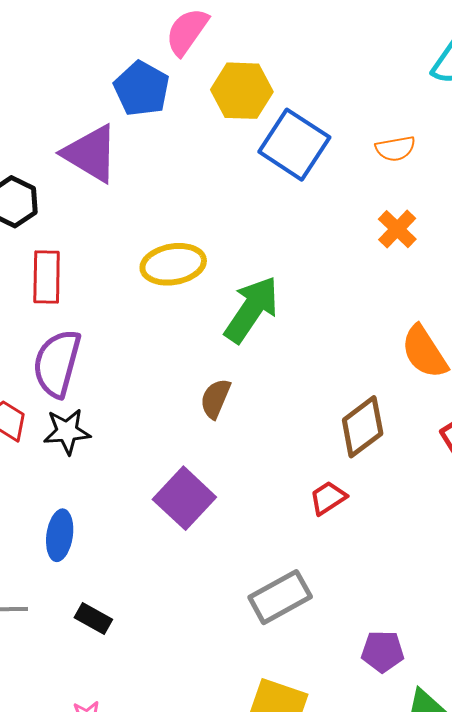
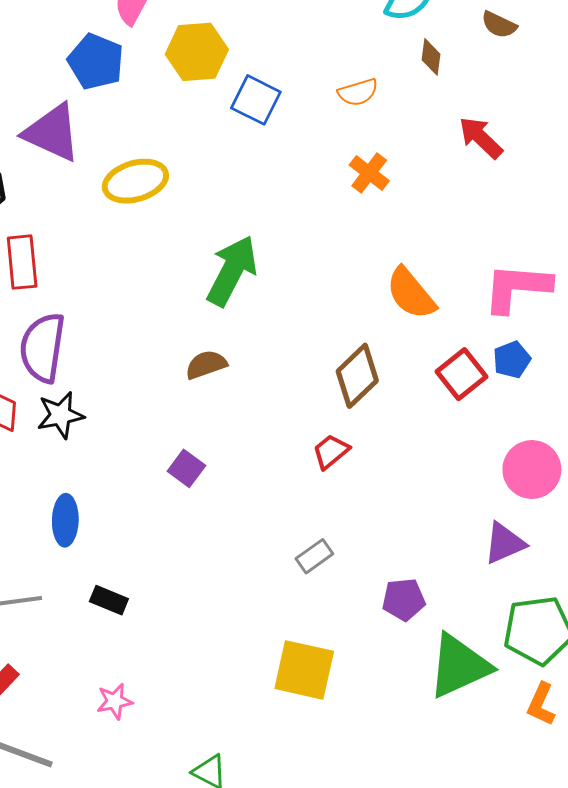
blue square: (294, 145) -> (256, 100), size x0.7
yellow ellipse: (173, 264) -> (135, 181), moved
brown semicircle: (215, 399) -> (206, 365), turned 54
purple square: (184, 498) -> (186, 468), size x0.6
gray rectangle: (280, 597) -> (314, 556), moved, size x0.6

